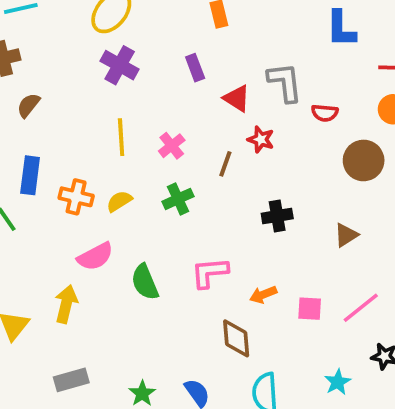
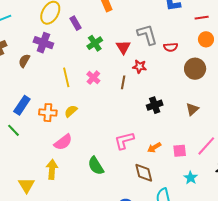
purple cross: (120, 65) -> (43, 43), moved
purple rectangle: (195, 68) -> (76, 23), moved
red triangle: (237, 98) -> (123, 47), turned 35
brown semicircle: (28, 105) -> (24, 61), moved
blue rectangle: (30, 175) -> (22, 105), turned 36
green cross: (178, 199) -> (95, 43), moved
green semicircle: (145, 282) -> (96, 166), moved
cyan star: (338, 382) -> (191, 178), moved

